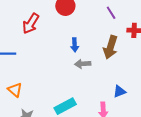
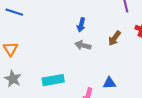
brown arrow: (110, 47) -> (114, 38), size x0.7

